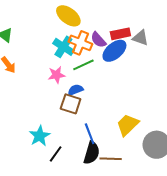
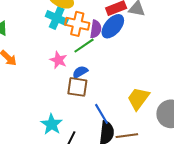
purple semicircle: (98, 40) -> (96, 29), moved, turned -120
cyan cross: (63, 47) -> (57, 18), moved
pink star: (56, 75) -> (58, 60), turned -30

